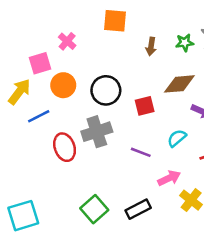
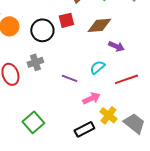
red square: (145, 106) -> (66, 20), moved
gray cross: (97, 132) -> (35, 62), size x0.7
black rectangle: (138, 209) -> (84, 129), moved

